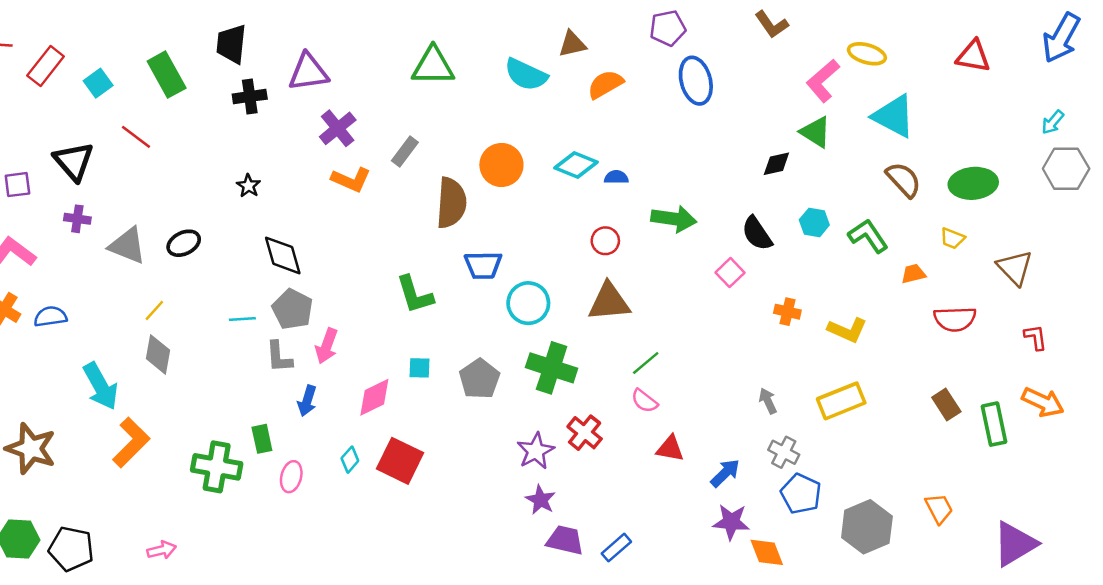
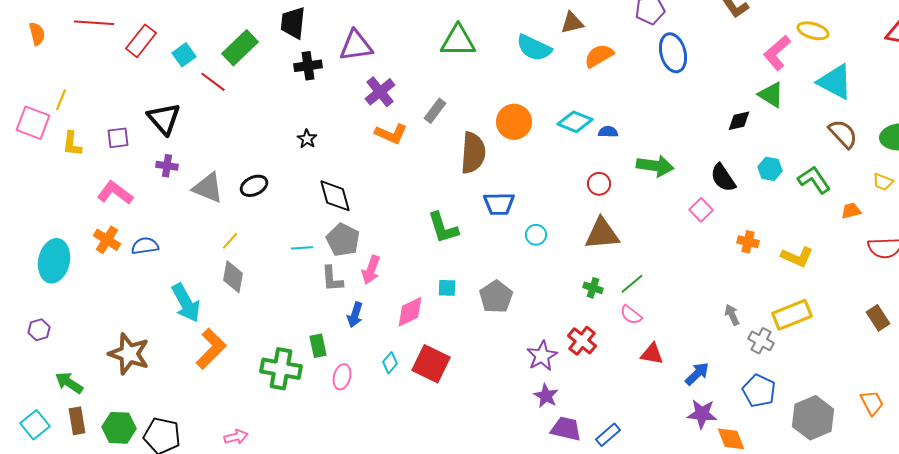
green rectangle: (167, 75) -> (240, 48), turned 75
red line: (136, 137) -> (213, 82), moved
cyan circle: (528, 303) -> (536, 235), size x0.6
green cross: (552, 368) -> (593, 288), moved, size x0.5
gray cross: (784, 452) -> (761, 341), moved

